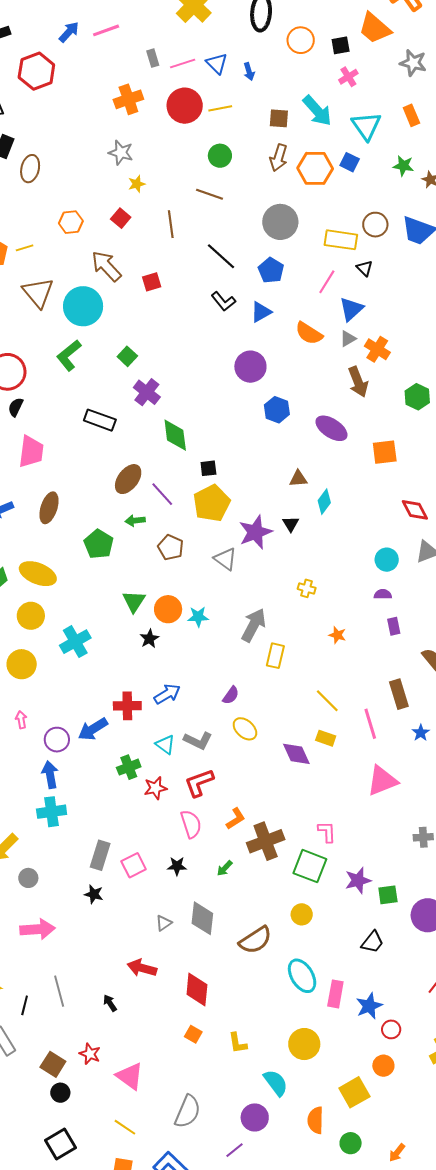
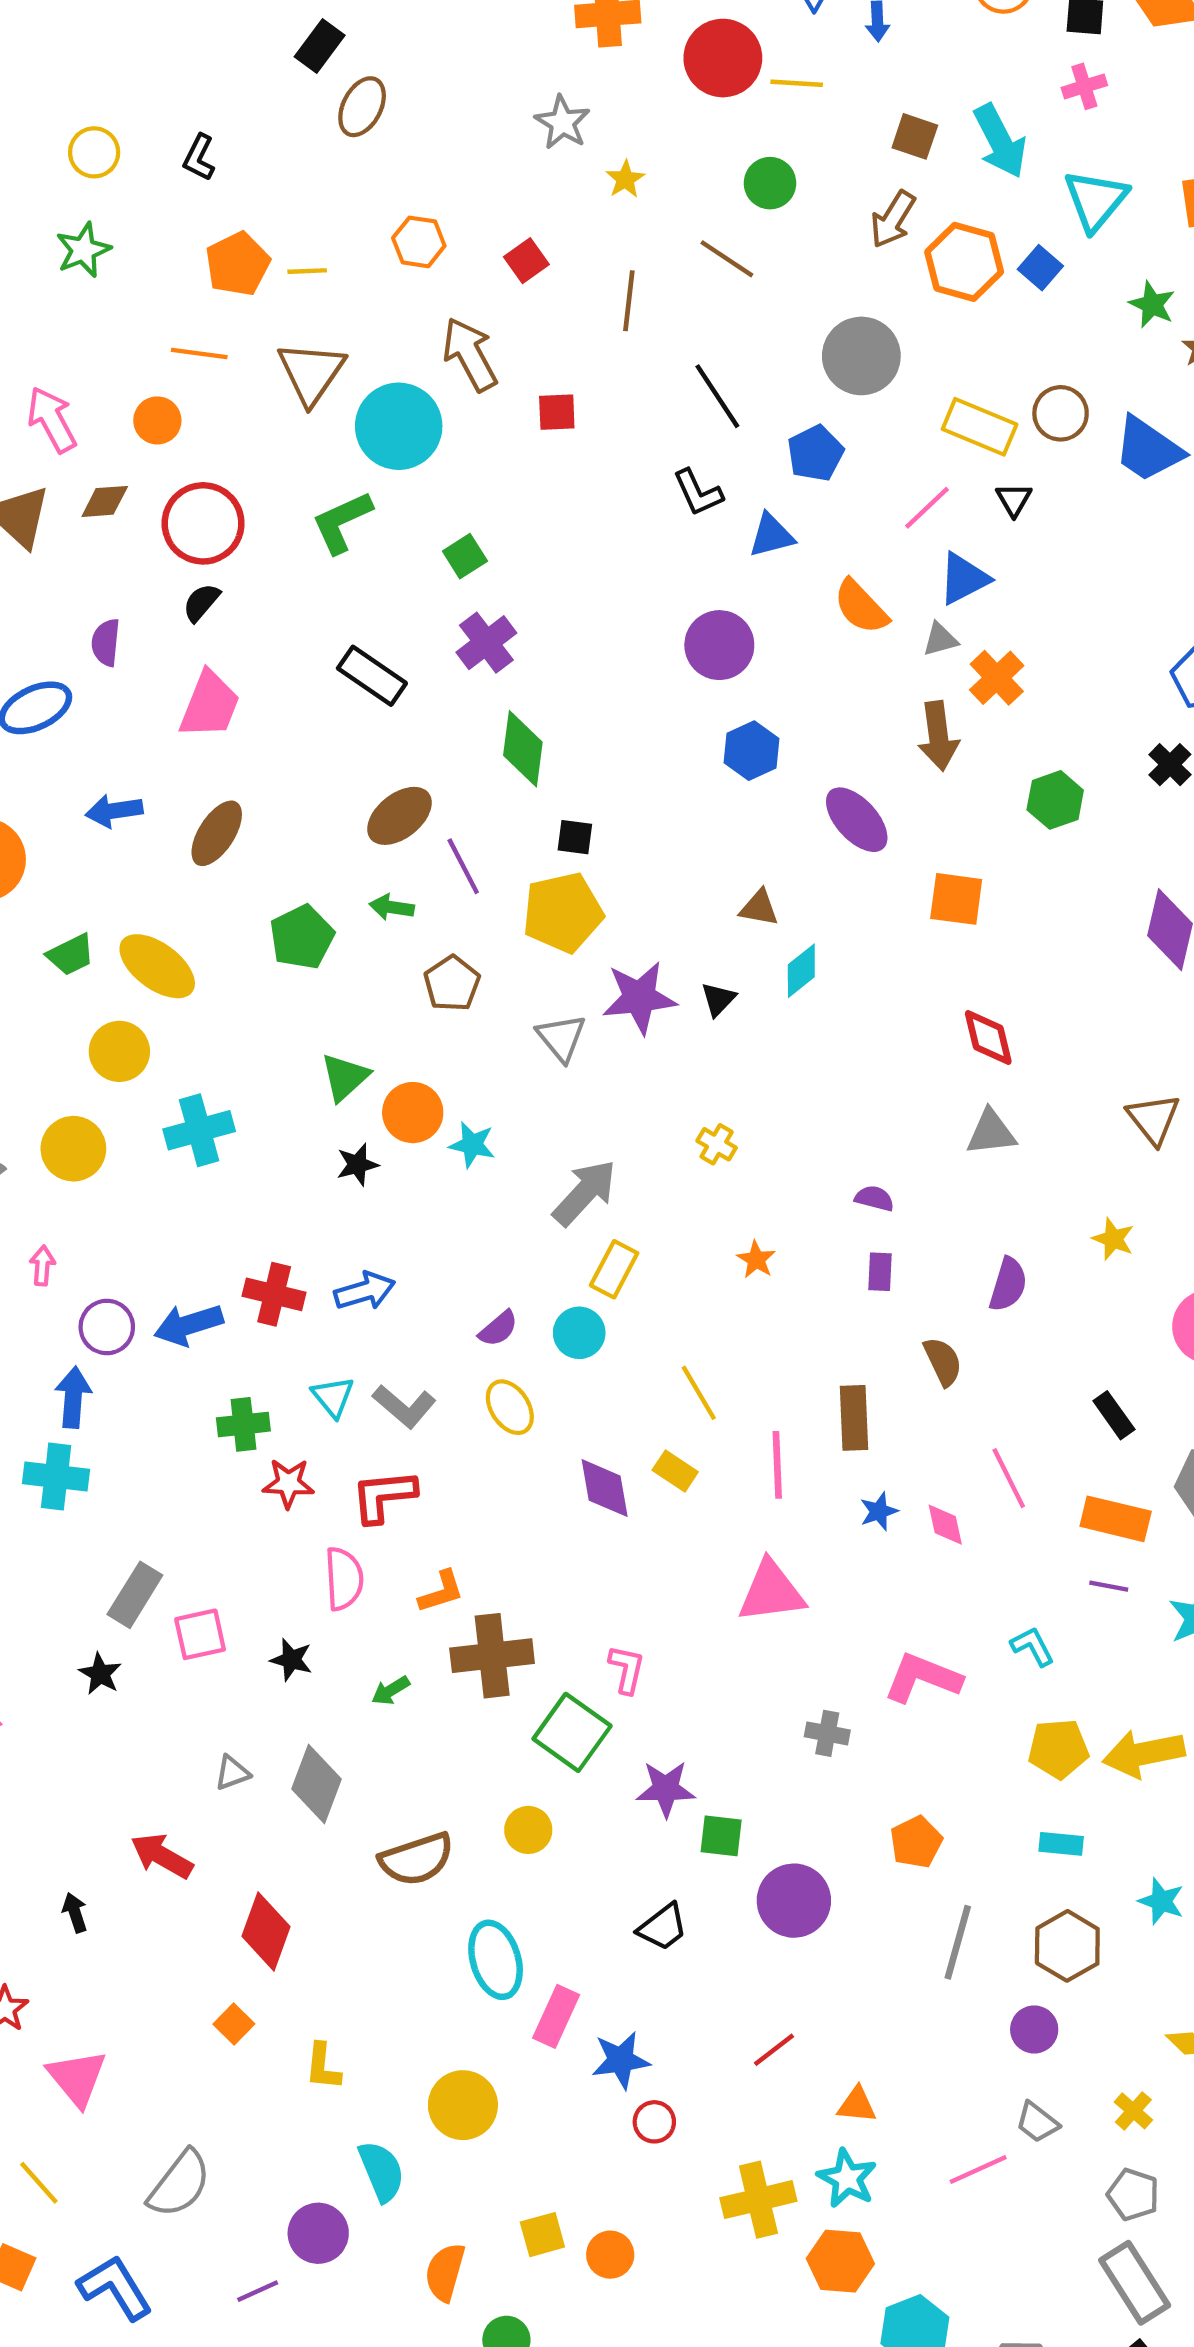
yellow star: (137, 184) -> (625, 179), moved, turned -30
cyan circle: (387, 560) -> (579, 1333), moved
orange circle: (383, 1066) -> (610, 2255), moved
yellow square: (354, 1092) -> (542, 2235), size x0.7

